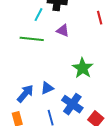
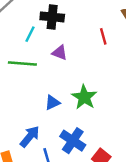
blue triangle: (47, 88) -> (52, 103), moved
blue arrow: (25, 94) -> (30, 136), moved

